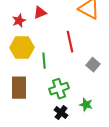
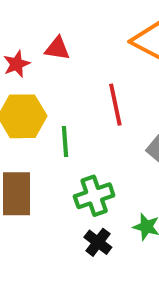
red triangle: (40, 13) -> (57, 48), turned 32

